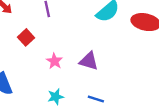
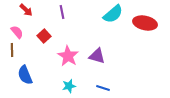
pink star: (54, 61) -> (68, 56), size x1.5

